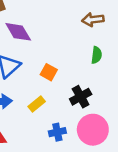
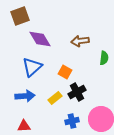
brown arrow: (93, 20) -> (80, 41), moved
black cross: (81, 97) -> (77, 92), moved

